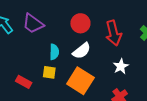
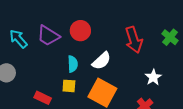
red circle: (80, 23) -> (80, 31), moved
white star: (121, 66) -> (153, 77), moved

